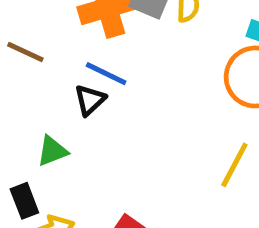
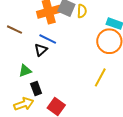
black rectangle: (24, 201) -> (36, 89), moved

